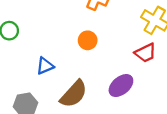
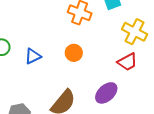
blue triangle: (45, 66) -> (33, 56), moved

